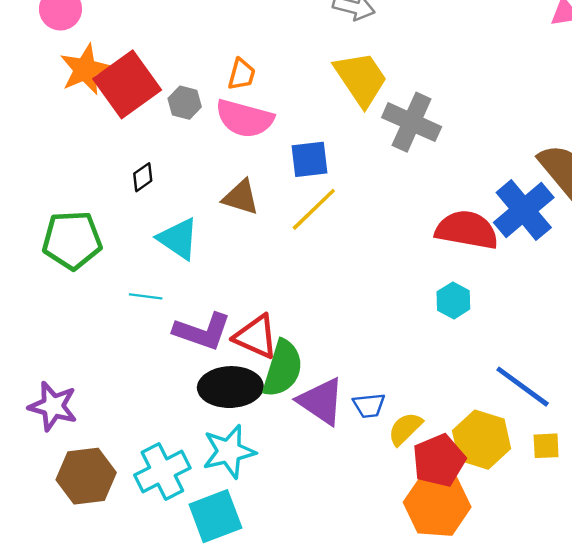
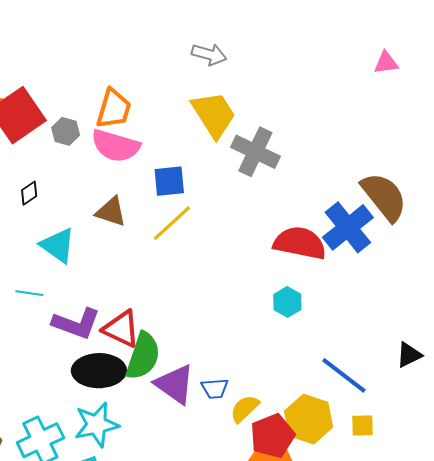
orange trapezoid: (242, 74) -> (114, 109), size x1.5

